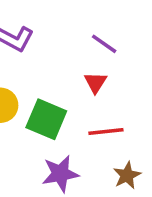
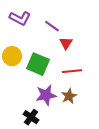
purple line: (104, 44) -> (52, 26), moved
brown star: (127, 175) -> (69, 96), moved

